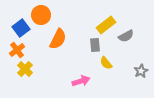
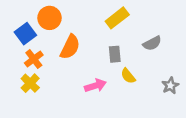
yellow rectangle: (106, 25) -> (117, 18), moved
orange cross: (17, 50) -> (34, 59), moved
pink arrow: (81, 81) -> (95, 86), moved

